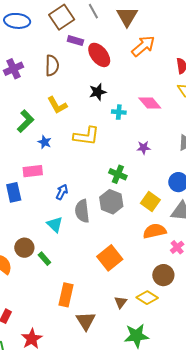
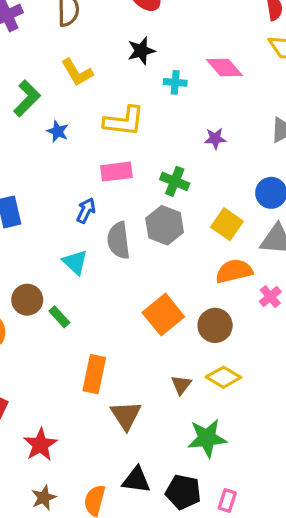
pink rectangle: (33, 171) -> (116, 172), moved
brown circle: (163, 275) -> (215, 325), moved

